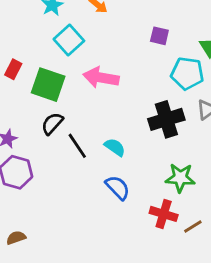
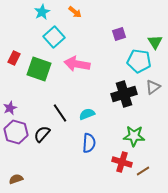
purple square: (159, 36) -> (119, 34), turned -32
black semicircle: (52, 124) -> (42, 134), moved
cyan semicircle: (115, 147) -> (87, 114), turned -56
blue semicircle: (118, 188) -> (89, 143), turned 48

